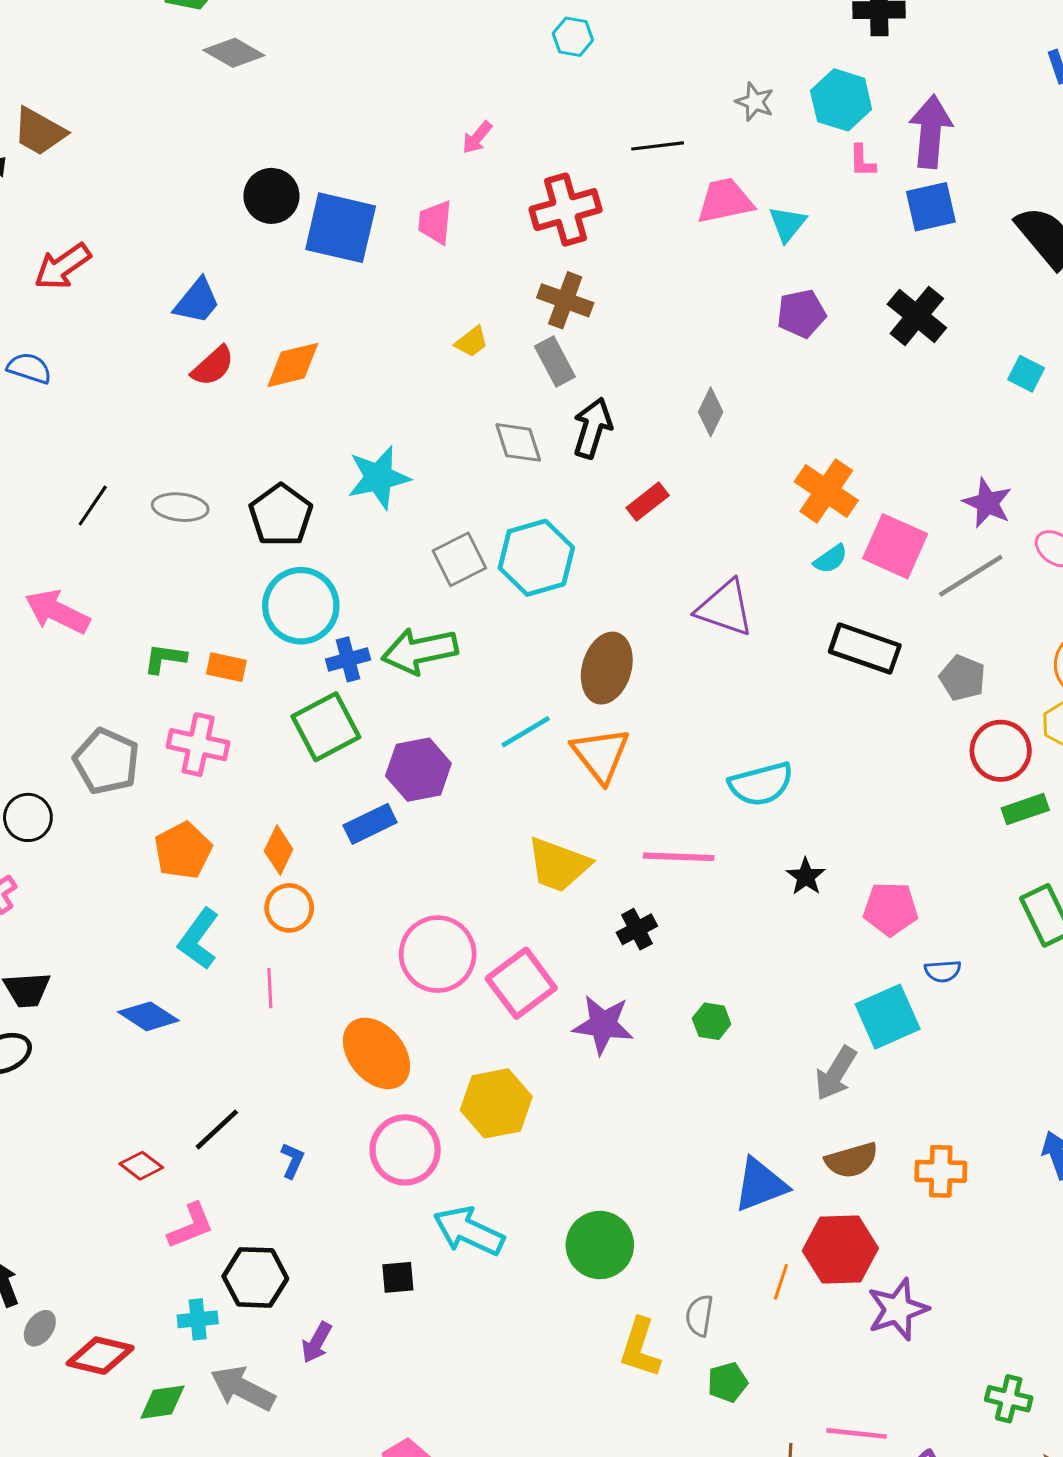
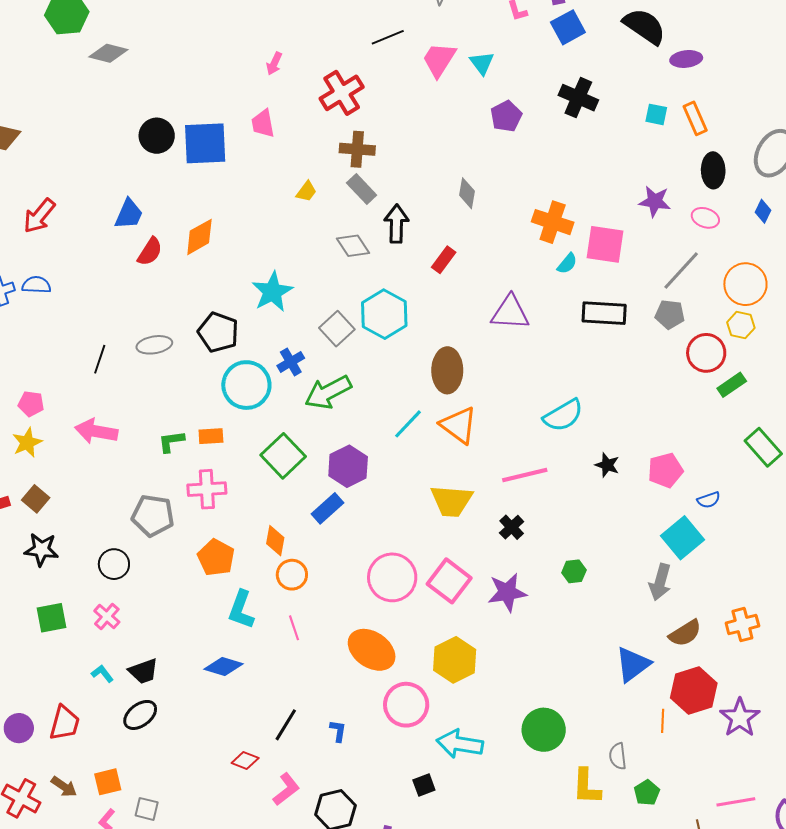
pink trapezoid: (725, 201) -> (439, 60), turned -30
gray line: (971, 576) -> (681, 271), moved
blue cross: (348, 659) -> (291, 362), moved

